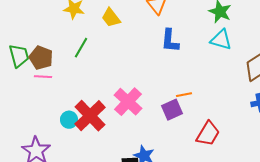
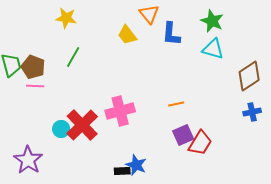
yellow trapezoid: (111, 18) -> (127, 35), moved
blue L-shape: (170, 41) -> (171, 34), moved
pink cross: (128, 102) -> (120, 111), turned 32
purple square: (172, 110) -> (183, 135), moved

